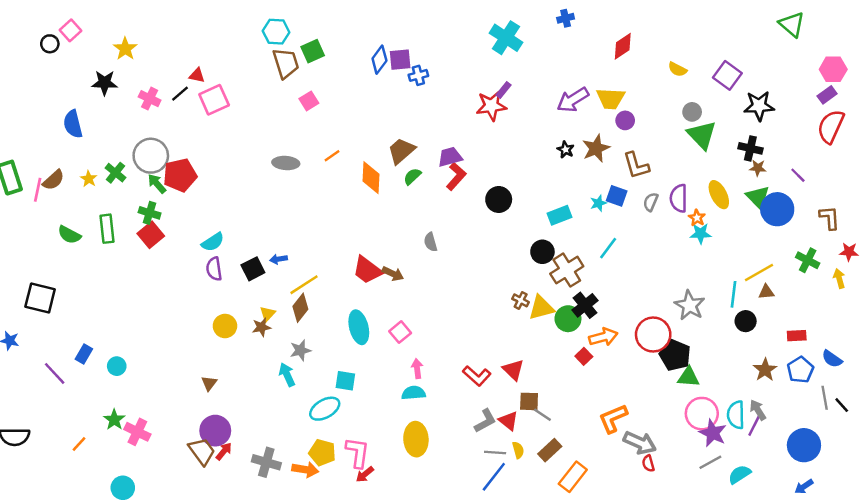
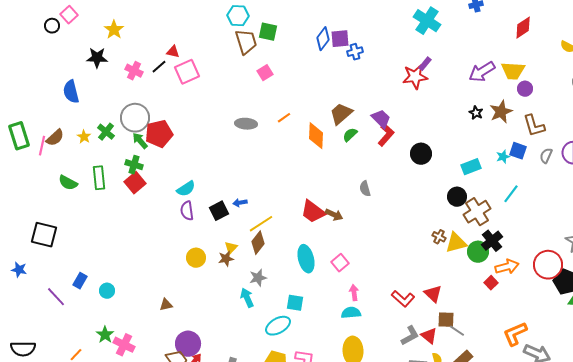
green square: (313, 51) -> (268, 32), turned 36
purple trapezoid: (450, 157) -> (381, 119), turned 60
brown triangle: (209, 383) -> (166, 305), moved, turned 40

